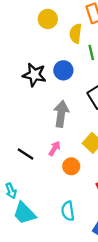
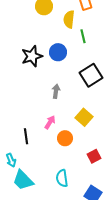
black star: (34, 75) -> (32, 56), turned -30
gray arrow: (61, 114) -> (56, 91), size x0.6
black line: (25, 154) -> (26, 136), moved, turned 49

